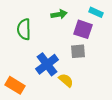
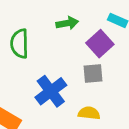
purple square: (83, 29) -> (100, 44), turned 30
yellow semicircle: (66, 80) -> (89, 113), moved, turned -35

